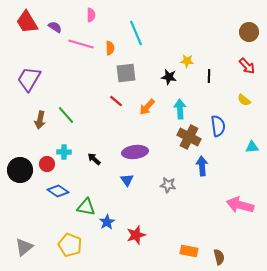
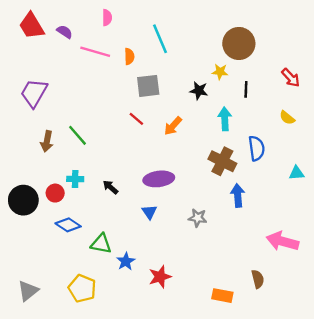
brown circle: (249, 32) -> (239, 43), moved, size x1.4
cyan arrow: (180, 109) -> (225, 119), moved
brown semicircle: (219, 257) -> (258, 279), moved

